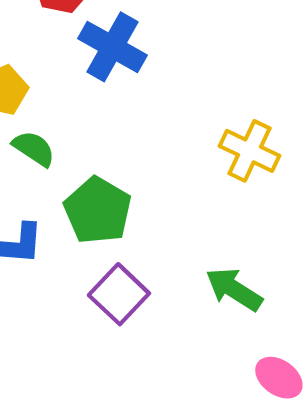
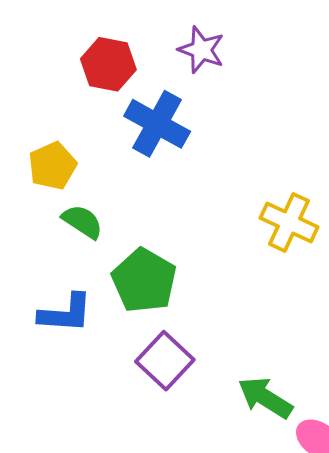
green arrow: (234, 289) -> (265, 398), moved

